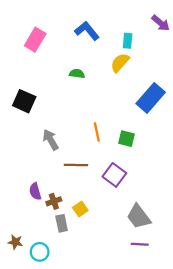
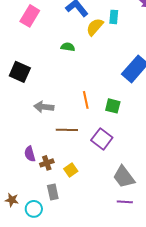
yellow semicircle: (120, 63) -> (95, 27), moved
gray arrow: (51, 140) -> (44, 107), turned -54
gray rectangle: (62, 223) -> (53, 192), moved

